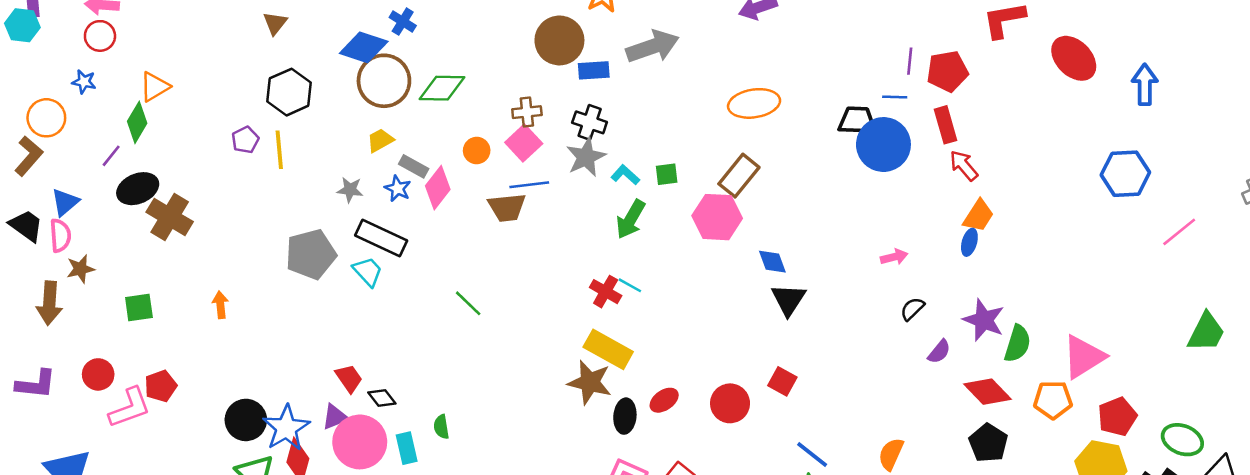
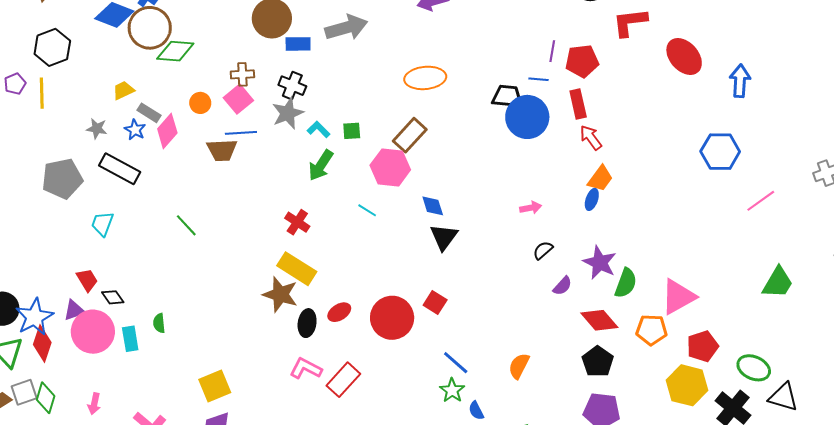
brown circle: (384, 81) -> (150, 28), moved
cyan trapezoid: (368, 272) -> (102, 224), moved, turned -120
cyan line: (630, 285) -> (367, 210), moved
red circle: (730, 403) -> (392, 318), size x1.4

